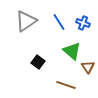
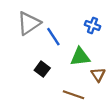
blue line: (59, 22) -> (53, 37), moved
green triangle: (72, 51) -> (80, 57), turned -48

